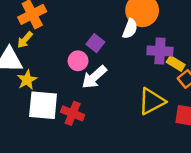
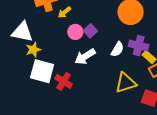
white semicircle: (130, 29) -> (117, 49), moved
yellow arrow: (25, 40) -> (64, 12), moved
pink circle: (78, 61) -> (75, 32), moved

